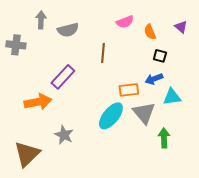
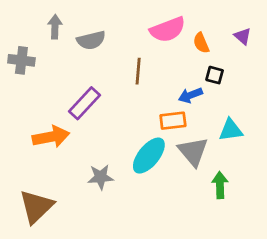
pink semicircle: (125, 22) -> (168, 29), size x1.5
blue arrow: (154, 79) -> (190, 95), moved
gray star: (64, 135) -> (101, 177), moved, turned -30

